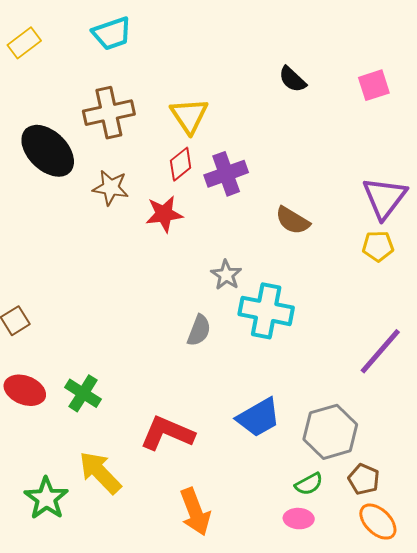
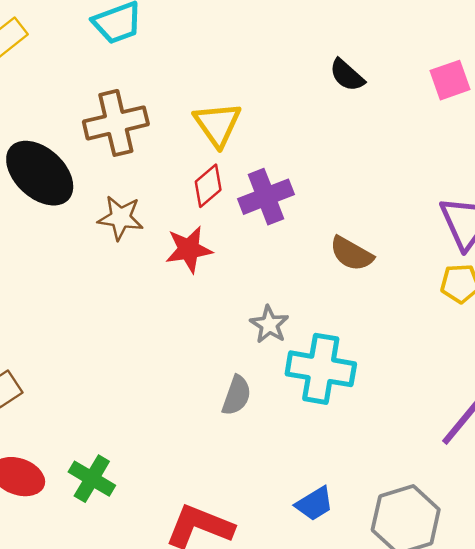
blue trapezoid: (258, 417) -> (314, 504), size x0.7

